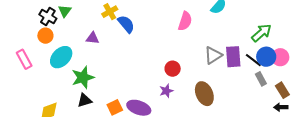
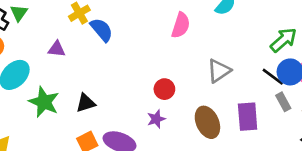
purple rectangle: (233, 57) -> (248, 117), moved
green star: (83, 77) -> (44, 102), turned -30
black triangle: (85, 100) -> (86, 103), moved

